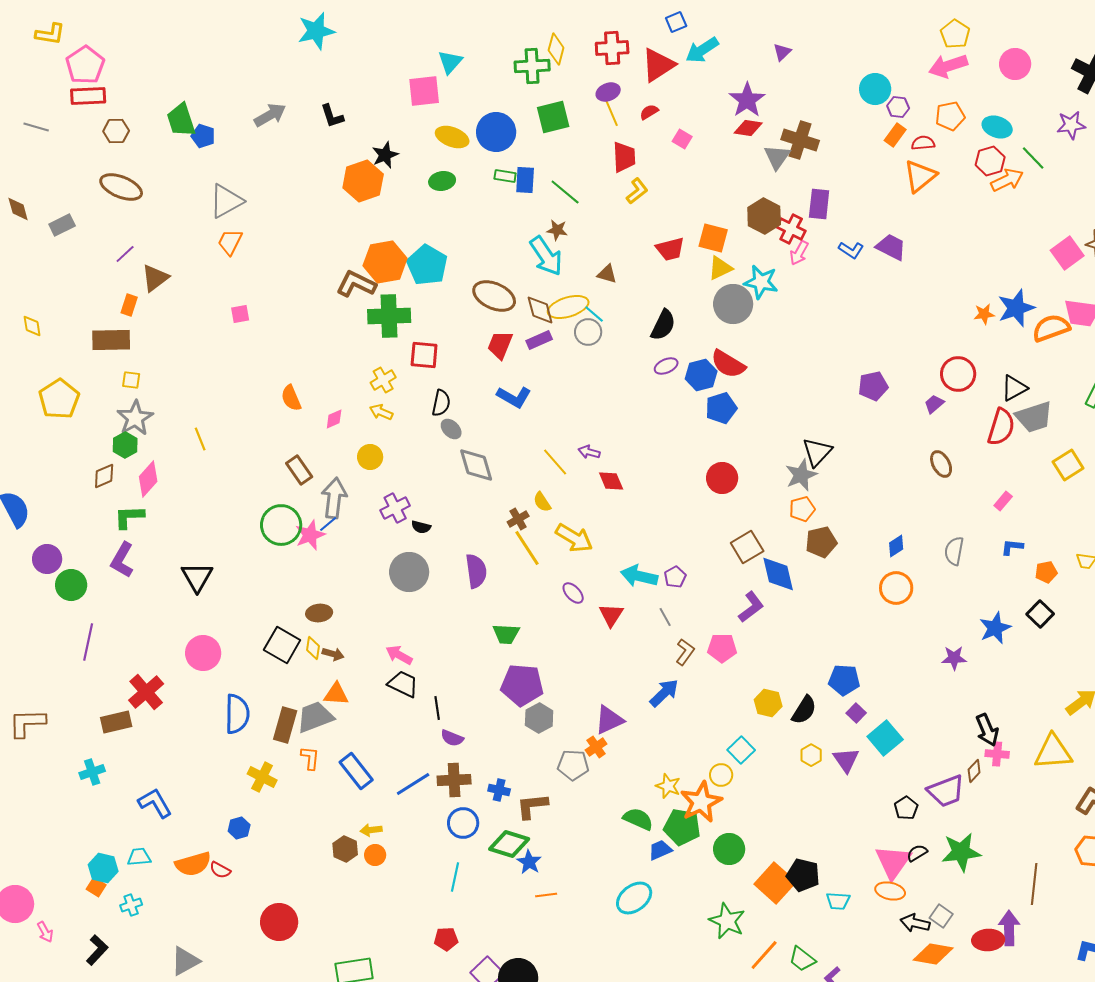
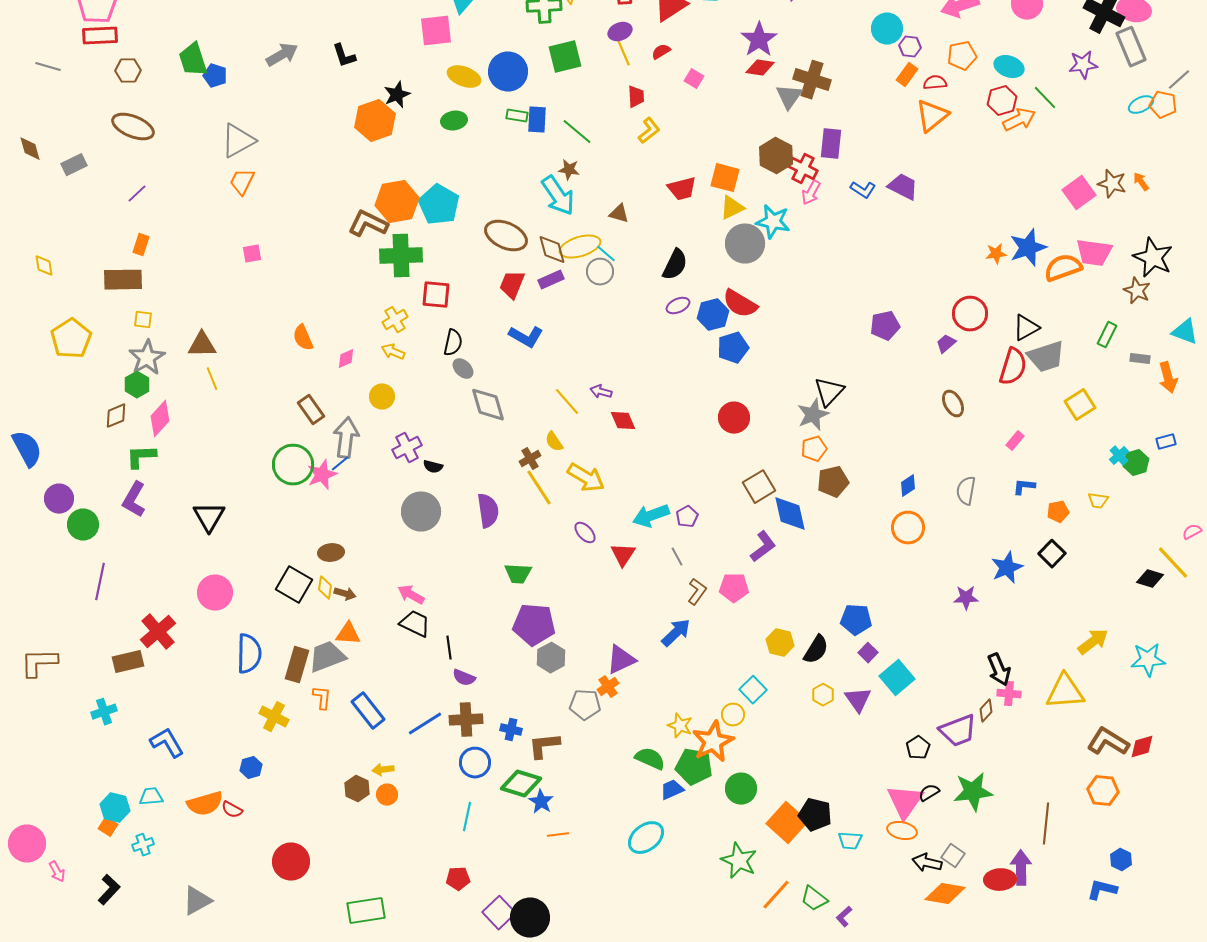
red trapezoid: (624, 157) -> (636, 97), size x0.7
brown triangle: (155, 278) -> (202, 345), moved, turned 36
cyan arrow: (639, 576) -> (651, 516), turned -33

